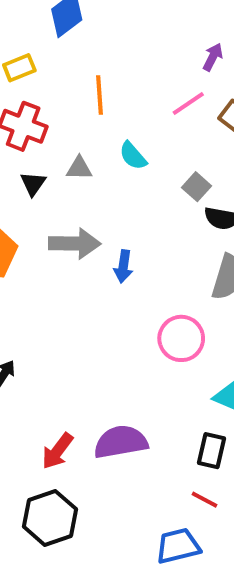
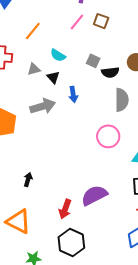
orange line: (99, 95) -> (33, 31), turned 60
black triangle: (33, 184) -> (53, 77), moved
blue arrow: (123, 266) -> (73, 94), moved

